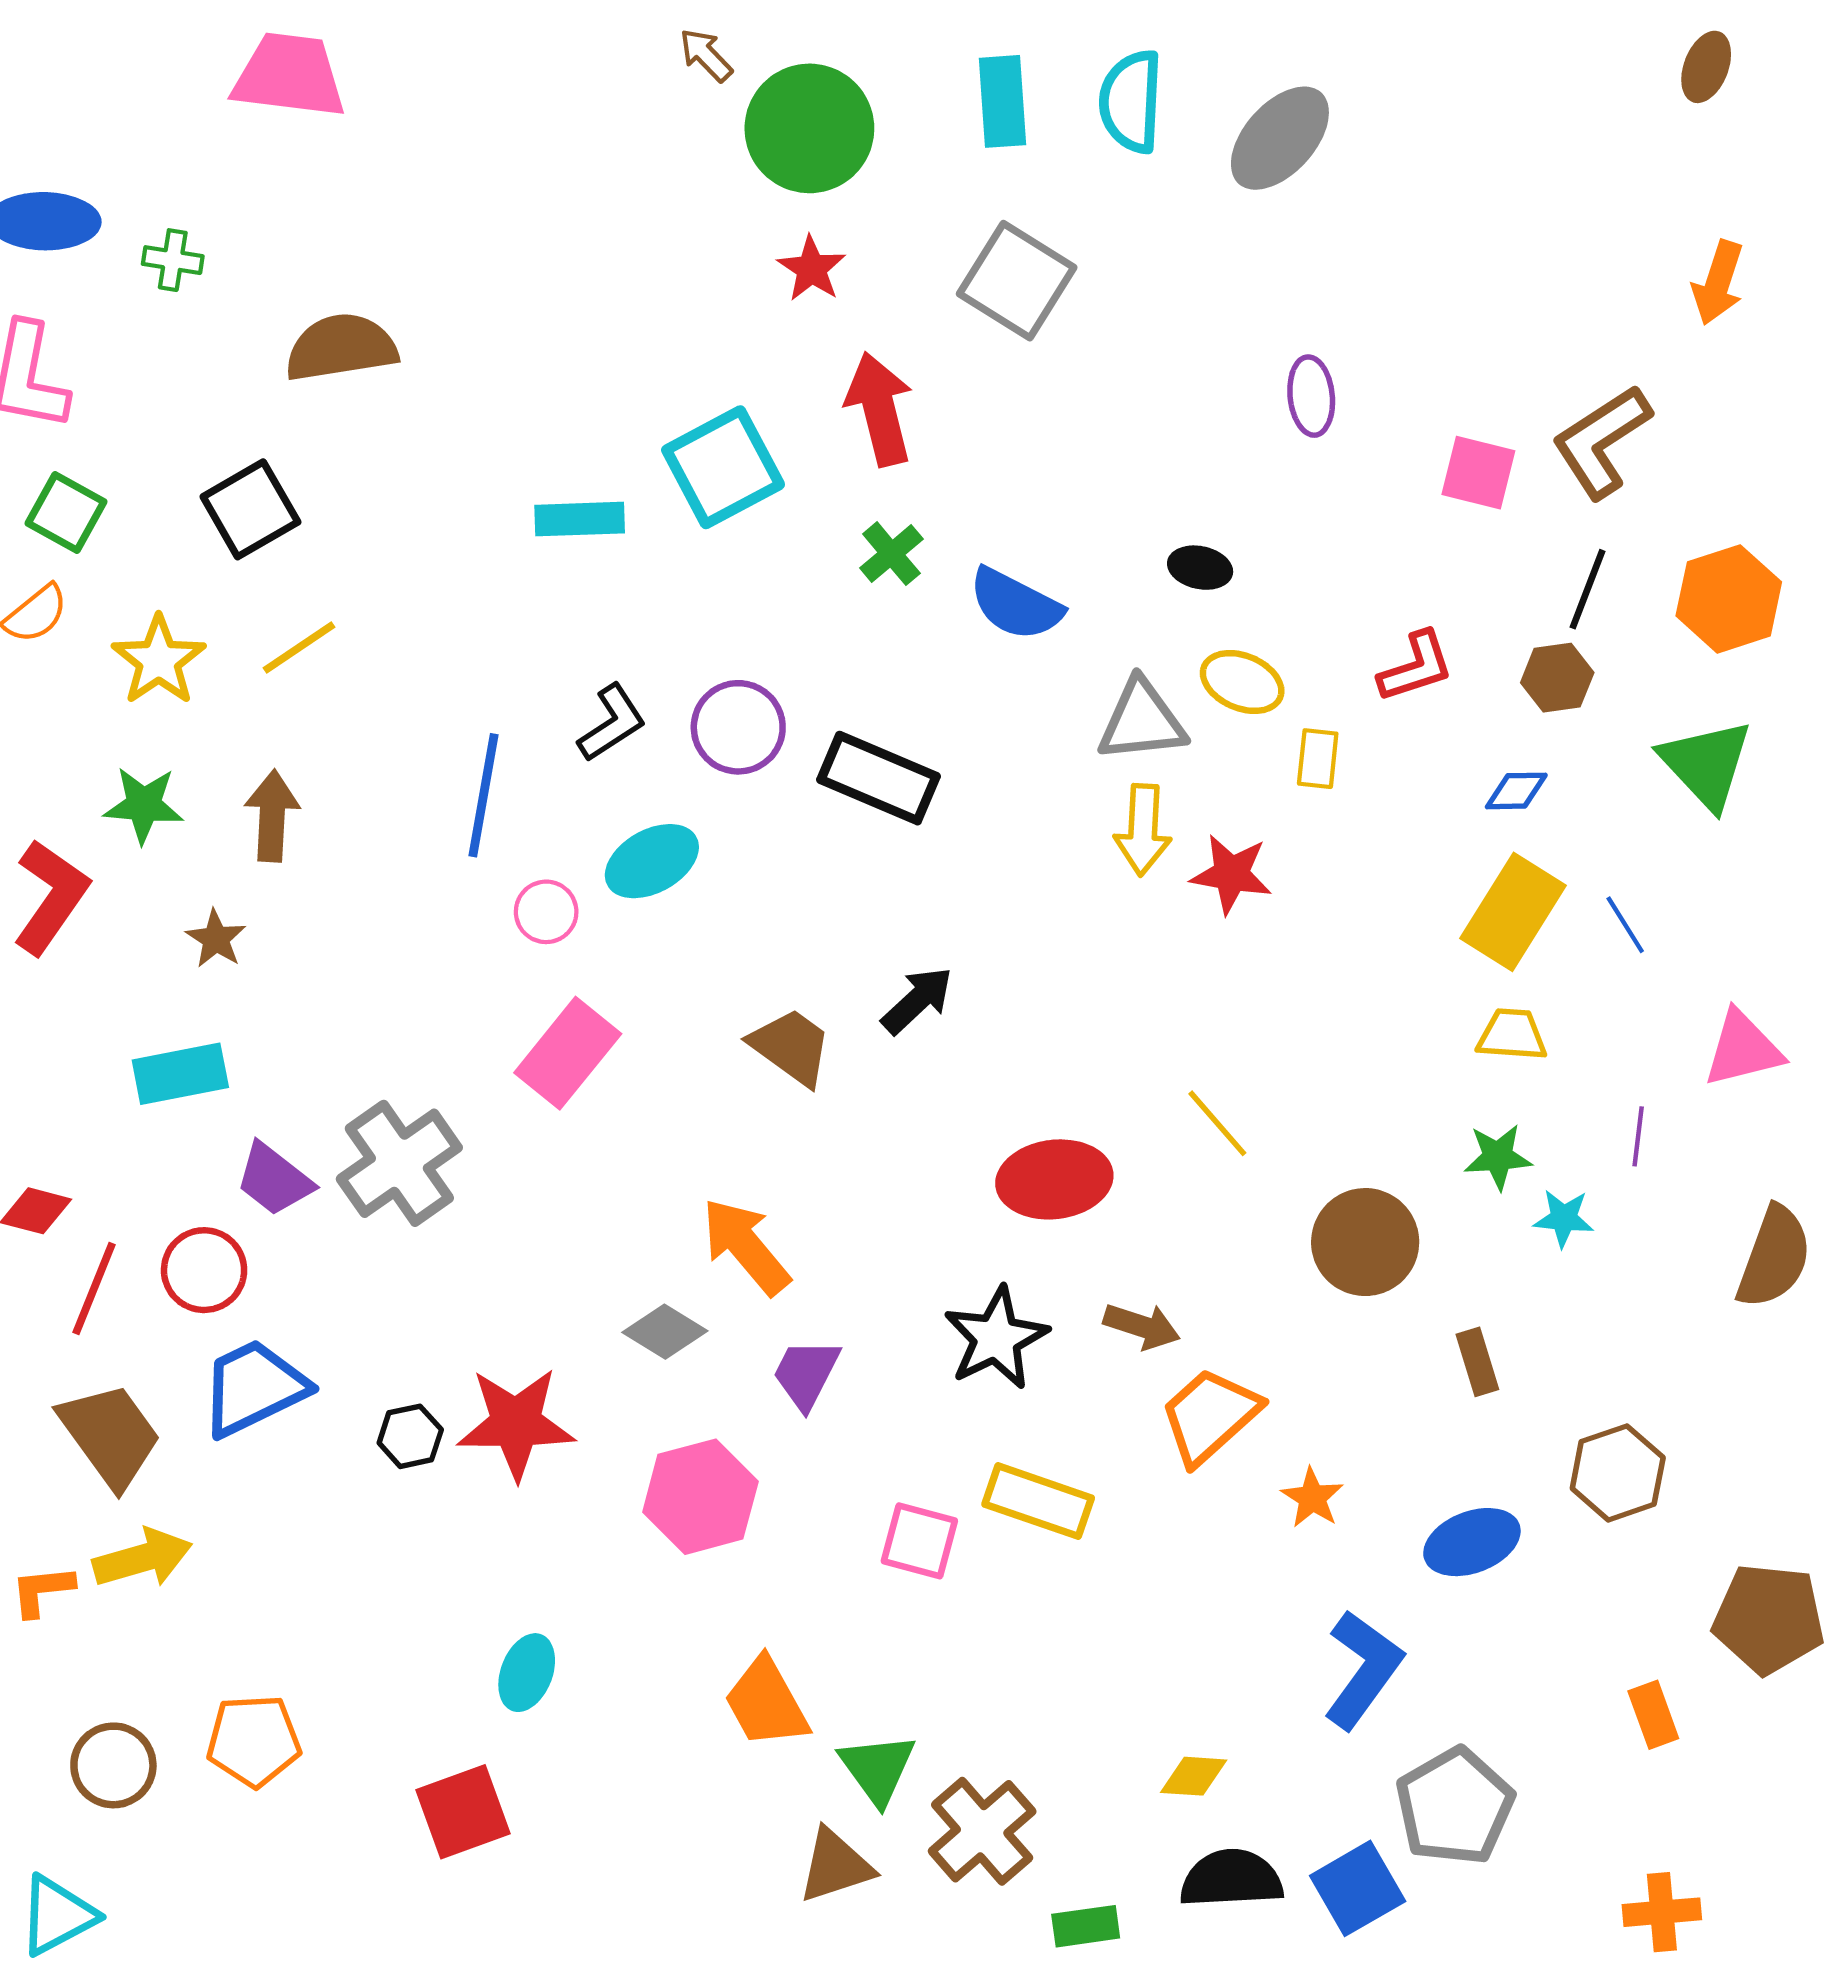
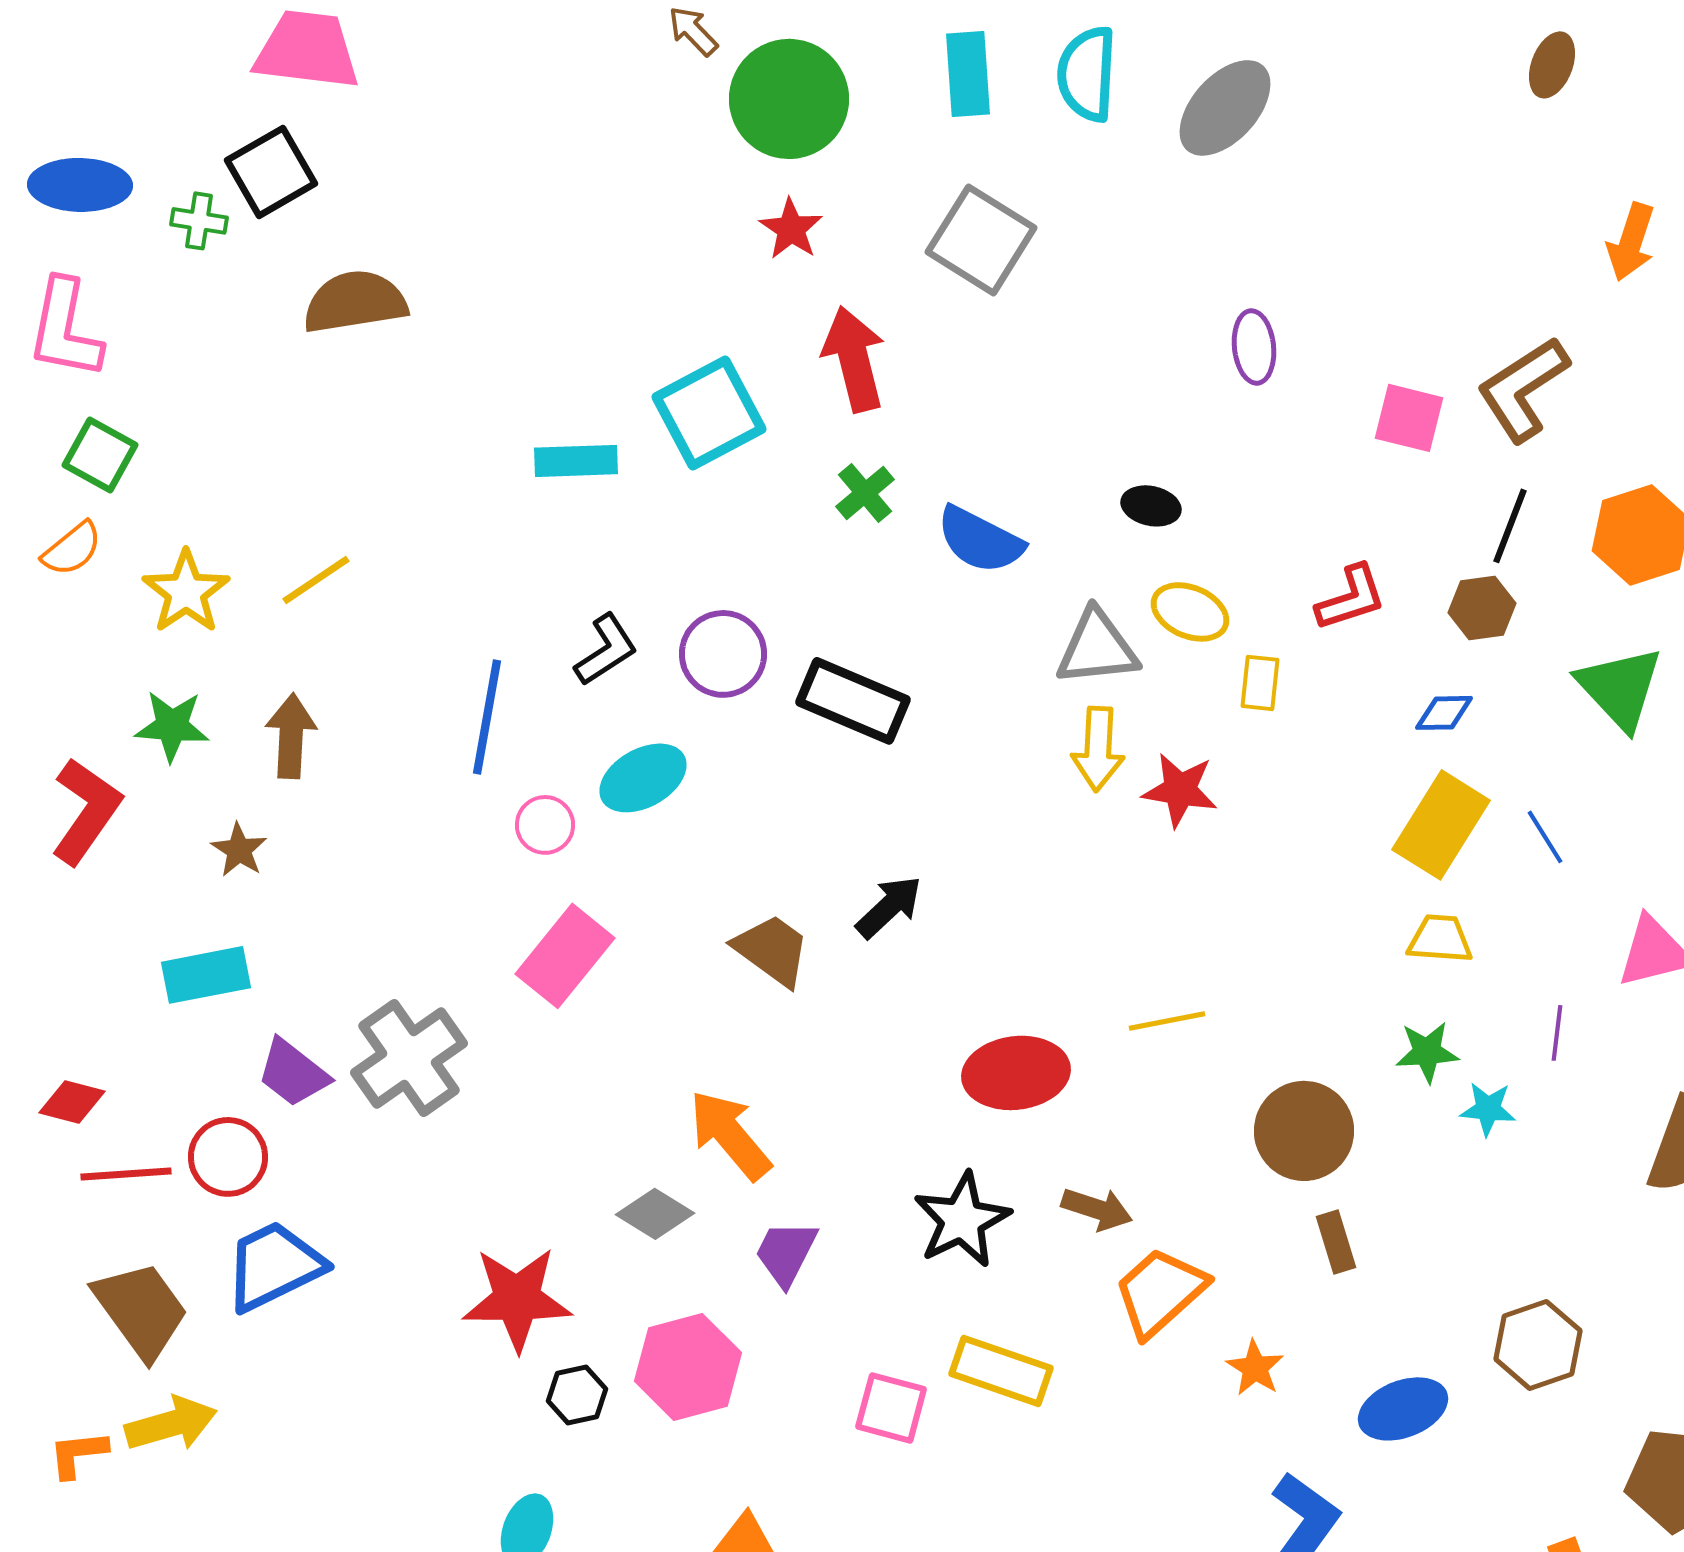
brown ellipse: (1706, 67) -> (1552, 65), moved
black square: (250, 509) -> (271, 172), moved
yellow line: (1217, 1123) -> (1167, 1021), turned -60
red line: (94, 1288) -> (126, 1174), turned 64
brown rectangle: (1477, 1362) -> (1336, 1242), moved
black hexagon: (410, 1436) -> (577, 1395), moved

